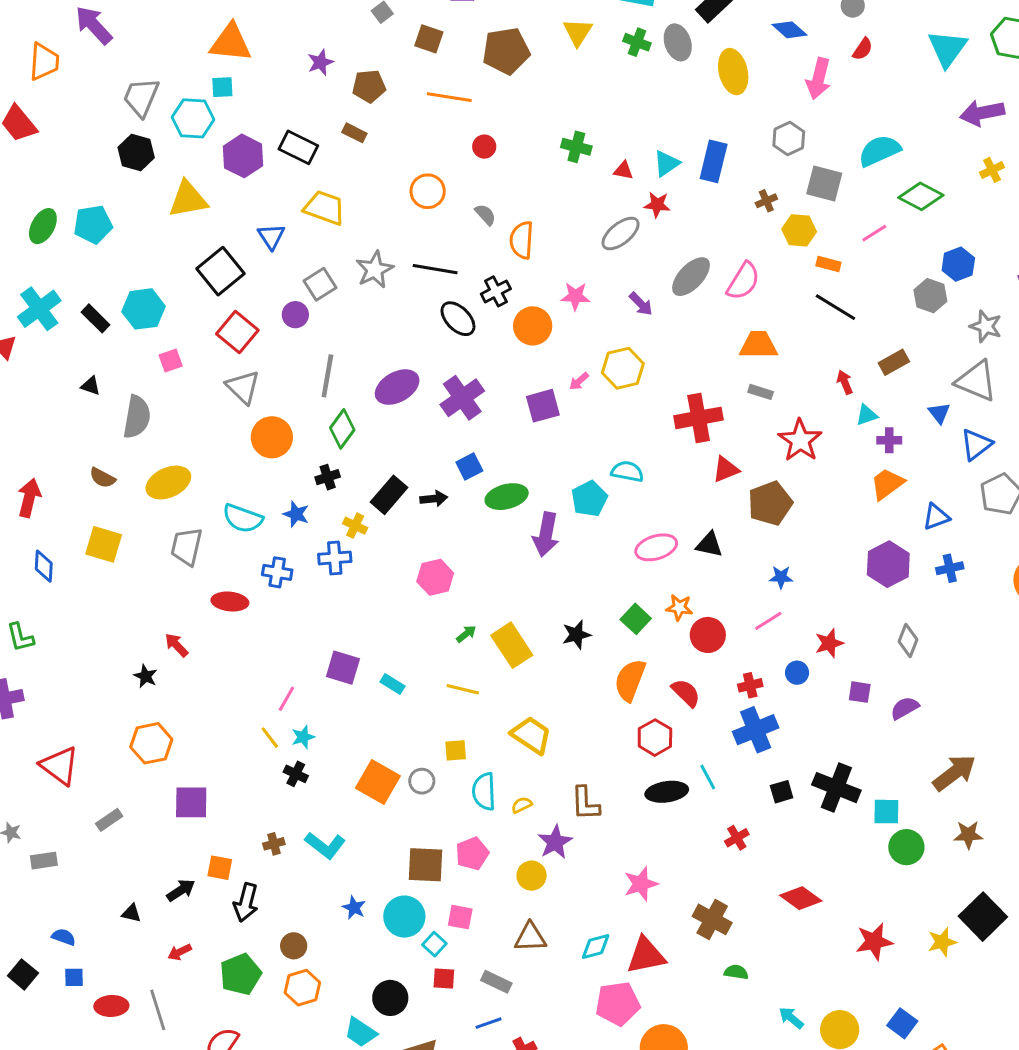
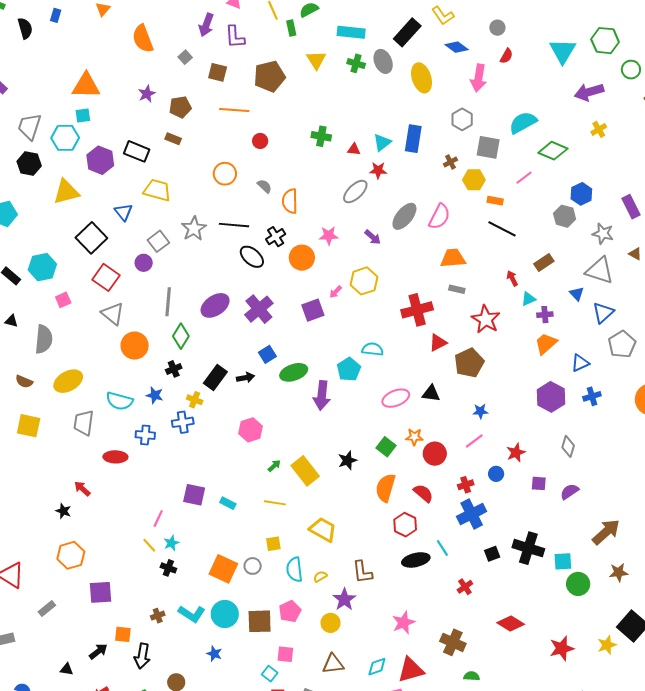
cyan circle: (404, 917) -> (225, 614), moved

